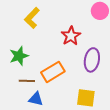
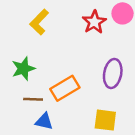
red star: (71, 36) -> (94, 22), moved

